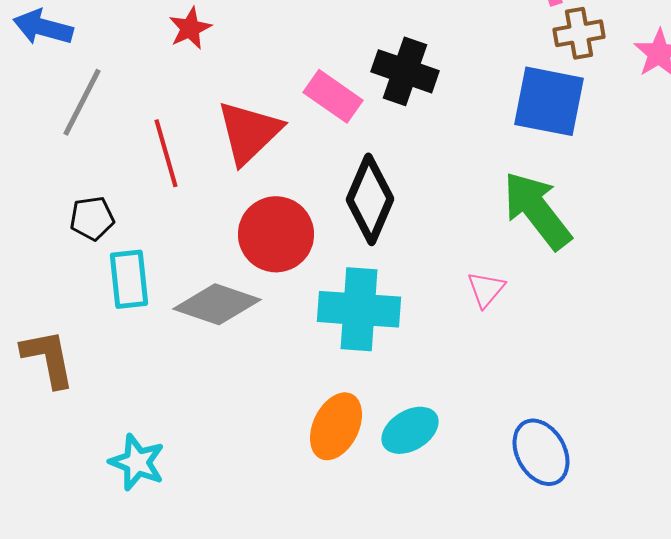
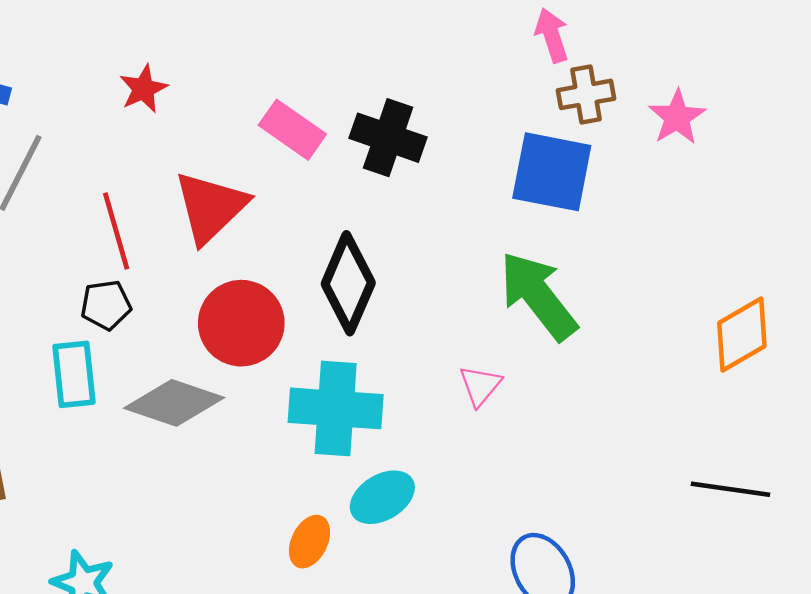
pink rectangle: (333, 96) -> (292, 130), moved
black pentagon: (92, 218) -> (106, 305), moved
orange ellipse: (336, 426) -> (310, 542), size x0.7
cyan ellipse: (410, 430) -> (382, 497), moved

